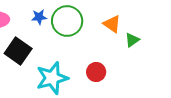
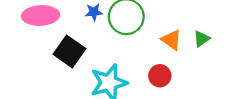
orange triangle: (112, 24) -> (171, 40), moved

